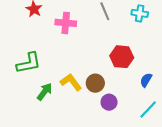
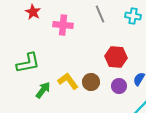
purple circle: (109, 102) -> (119, 86), moved

